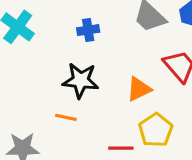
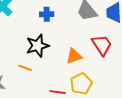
black star: (81, 80) -> (38, 46), turned -30

